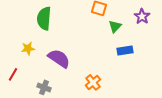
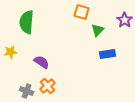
purple semicircle: (59, 58) -> (42, 62), size x0.7
orange cross: (93, 82) -> (48, 86), moved

